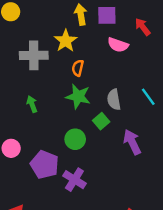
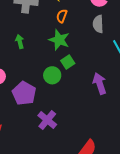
gray semicircle: (114, 100) -> (98, 24), moved
green square: (101, 121) -> (68, 62), moved
purple cross: (74, 180) -> (47, 120), moved

